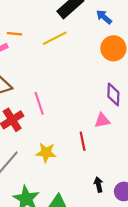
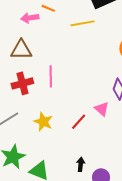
pink triangle: (102, 120) -> (102, 109), turned 35
red line: (83, 141) -> (79, 122), turned 36

